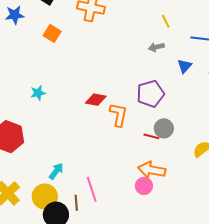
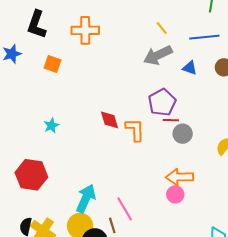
gray arrow: (156, 47) -> (158, 55), size x1.8
blue triangle: (185, 66) -> (190, 68), turned -42
red diamond: (96, 100) -> (109, 120), turned 75
red line: (151, 136) -> (171, 120), moved
cyan arrow: (56, 171) -> (86, 198), size x1.6

